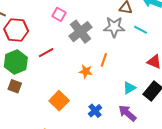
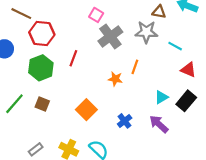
pink square: (59, 14) -> (96, 15), moved
cyan line: (141, 30) -> (175, 46), moved
red line: (46, 53) -> (73, 58), turned -42
brown square: (15, 86) -> (42, 104), moved

